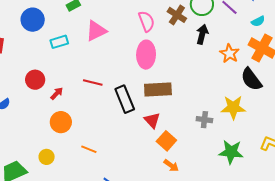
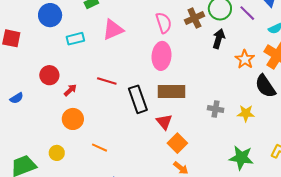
brown cross: (177, 15) -> (194, 18), turned 30
yellow star: (233, 107) -> (246, 113), size x0.7
gray cross: (204, 120) -> (216, 109), moved

